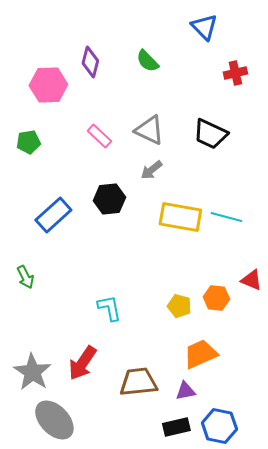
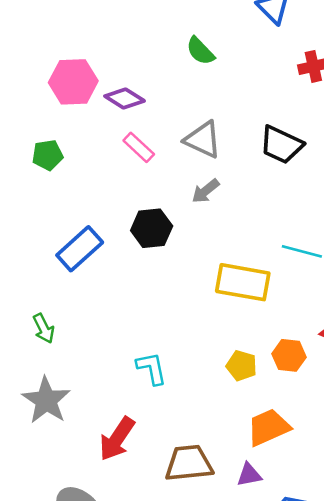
purple diamond: (90, 62) -> (125, 99), moved, turned -72
yellow rectangle: (180, 217) -> (243, 282), moved
gray star: (32, 372) -> (46, 400), moved

